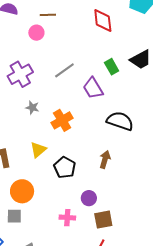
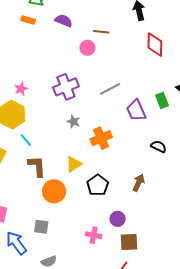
green rectangle: (112, 67) -> (162, 100), moved
black semicircle: (120, 121) -> (159, 146), size x0.6
orange circle: (22, 191) -> (54, 191), moved

